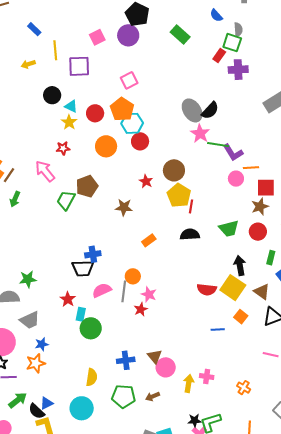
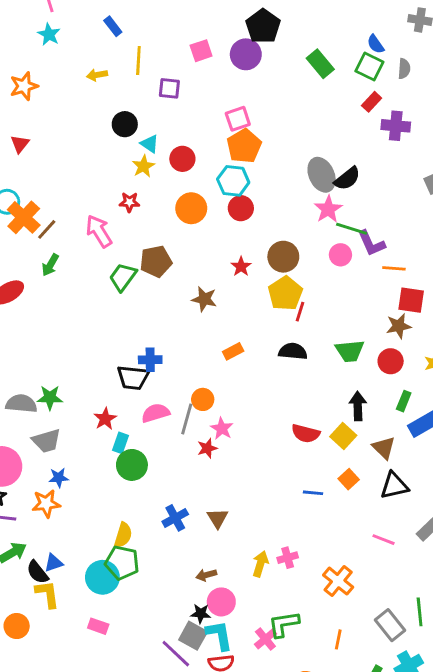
green square: (232, 43) -> (369, 67), moved
purple square: (79, 66) -> (169, 88), size x0.7
orange pentagon: (122, 109) -> (244, 146), moved
pink circle: (236, 179) -> (340, 255), moved
green star: (28, 279) -> (50, 398), moved
yellow square: (233, 288) -> (343, 436), size x0.7
blue cross: (126, 360) -> (175, 518), turned -30
pink circle: (166, 367) -> (221, 602), moved
pink cross: (207, 376) -> (288, 558), turned -32
orange cross: (244, 388) -> (338, 581), size x1.5
green pentagon: (124, 396) -> (122, 563), moved
black star: (195, 420) -> (201, 613), moved

